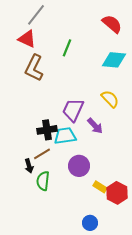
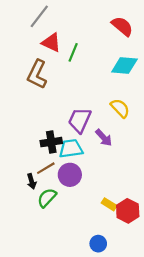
red triangle: (27, 39) -> (51, 43), moved
purple circle: (79, 166) -> (70, 175), moved
green semicircle: (43, 181) -> (47, 198), turned 36

